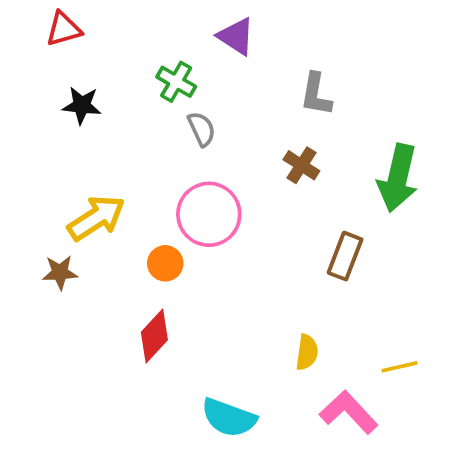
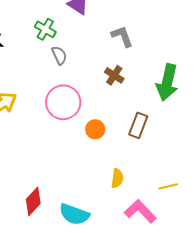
gray L-shape: (316, 94) -> (122, 36), turned 150
orange circle: (165, 263) -> (95, 129), moved
red diamond: (154, 336) -> (33, 201), moved

